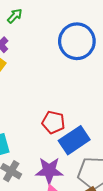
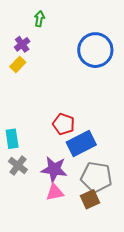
green arrow: (15, 16) -> (39, 19), turned -42

